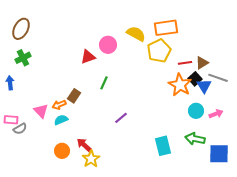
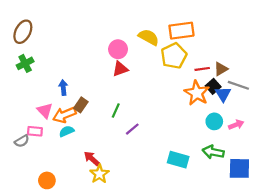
red triangle: (88, 57) -> (120, 69), moved
blue arrow: (10, 83) -> (63, 87), moved
green line: (104, 83) -> (116, 110), moved
orange arrow: (59, 105) -> (64, 115), size x1.5
pink triangle: (41, 111) -> (45, 110), moved
pink rectangle: (11, 120) -> (35, 131), moved
cyan rectangle: (163, 146) -> (178, 160), turned -60
orange circle: (62, 151) -> (47, 180), moved

